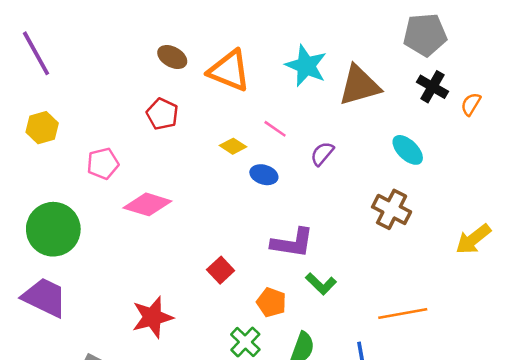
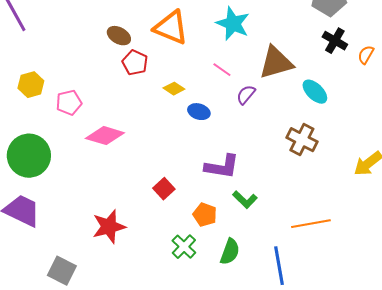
brown ellipse: (172, 57) -> (119, 36), moved
brown triangle: (359, 85) -> (276, 63), moved
red pentagon: (162, 114) -> (135, 63), moved
yellow hexagon: (42, 128) -> (31, 85), moved
pink line: (275, 129) -> (222, 70), moved

